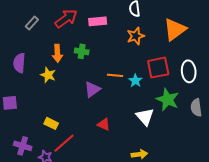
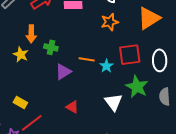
green cross: (82, 51) -> (51, 47), moved

